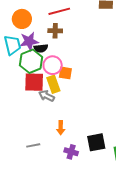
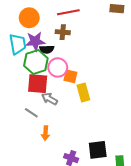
yellow rectangle: (53, 84) -> (83, 92), moved
orange arrow: (61, 128) -> (45, 133), moved
gray line: (33, 145) -> (31, 113), moved, turned 40

